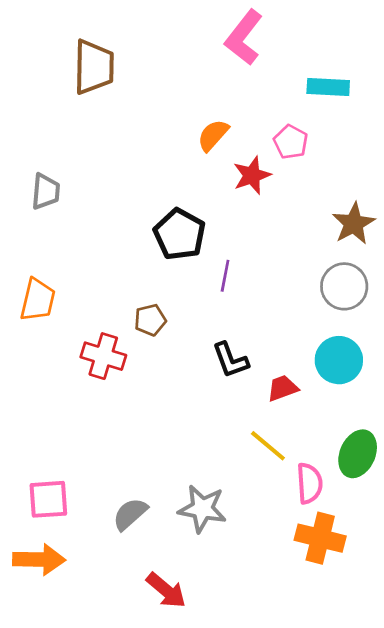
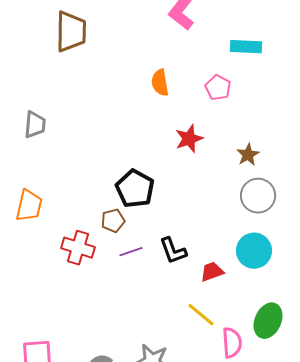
orange semicircle: (213, 135) -> (160, 83), turned -52
red star: (252, 175) -> (189, 139), moved
brown star: (354, 224) -> (248, 155), moved, size x0.7
black pentagon: (180, 234) -> (135, 189), moved
purple line: (225, 276) -> (131, 252), moved, turned 60

